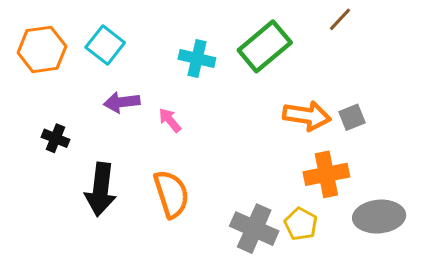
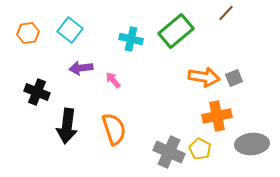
orange hexagon: (42, 49) -> (28, 33), size x0.7
black cross: (55, 138) -> (37, 92), size x1.4

